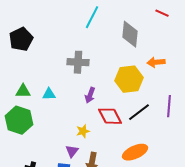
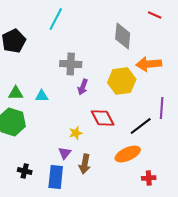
cyan line: (92, 17) -> (56, 19), moved
orange arrow: (156, 62) -> (149, 64), size x1.4
purple arrow: (90, 95) -> (83, 87), moved
black line: (139, 112) -> (141, 126), moved

